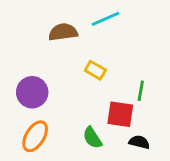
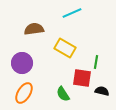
brown semicircle: (63, 32) -> (34, 29), moved
yellow rectangle: (95, 70) -> (65, 48), size x1.5
black semicircle: (139, 142) -> (102, 91), moved

